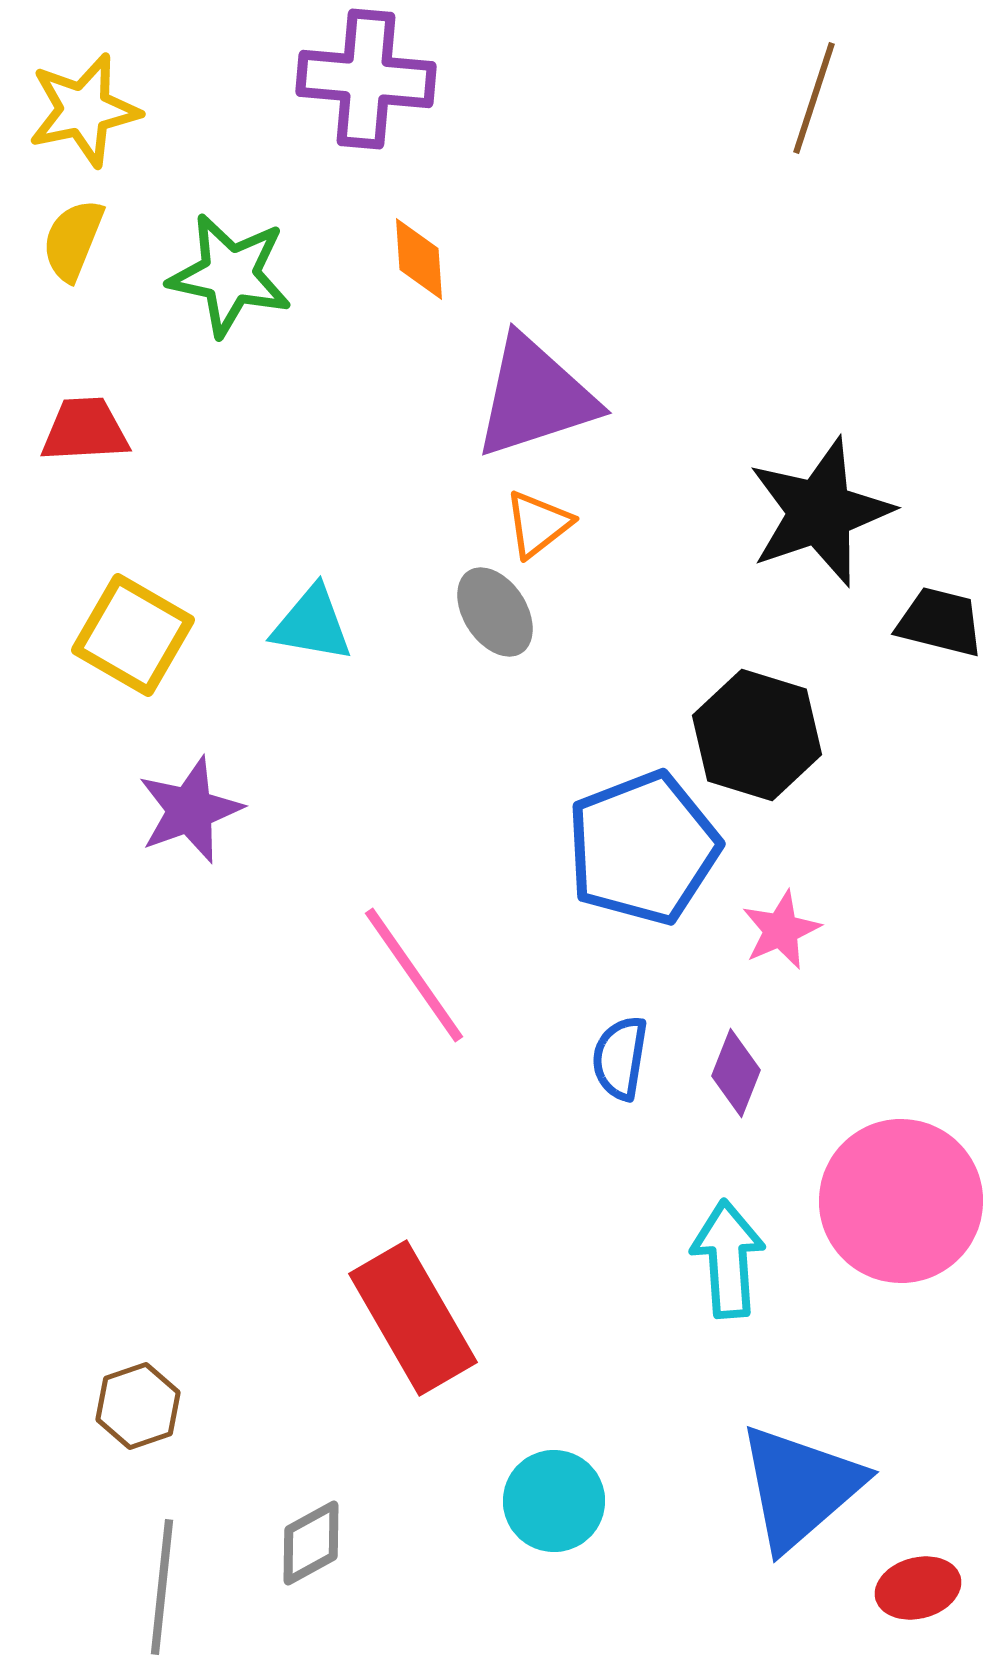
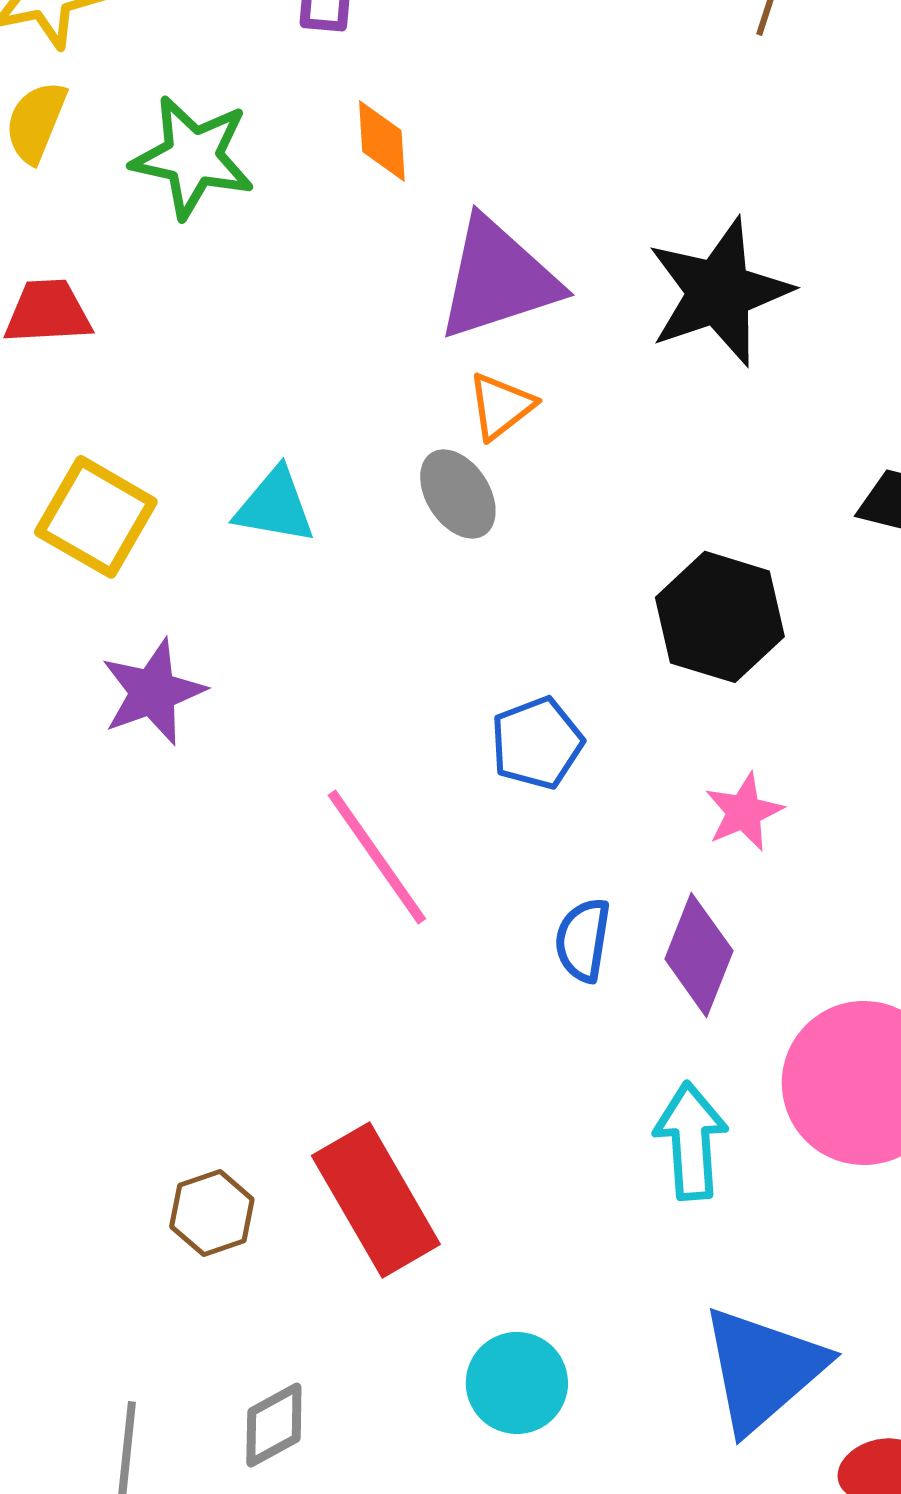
black star: (820, 512) -> (719, 292), moved
blue pentagon: (643, 848) -> (537, 743), moved, size x0.6
purple diamond: (736, 1073) -> (699, 955), size x1.4
brown hexagon: (138, 1406) -> (212, 1213), moved

